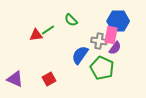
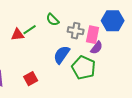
blue hexagon: (118, 21) -> (113, 21), moved
gray cross: (99, 41) -> (76, 31), moved

